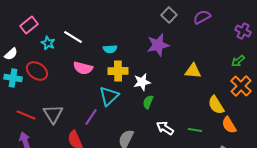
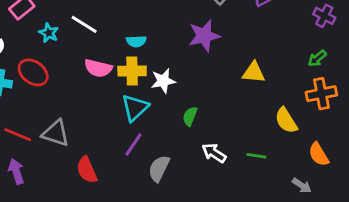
yellow cross: (118, 71) -> (132, 71), moved
white star: (142, 82) -> (163, 81), moved
orange cross: (241, 86) -> (321, 94), turned 35
gray triangle: (53, 114) -> (56, 133), turned -40
purple line: (91, 117) -> (133, 144), moved
orange semicircle: (229, 125) -> (319, 154), moved

